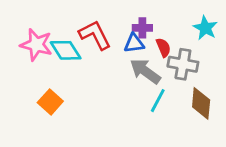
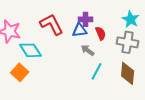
cyan diamond: (66, 50) -> (31, 50), moved
gray cross: (183, 64) -> (128, 42), moved
gray arrow: (145, 71) -> (88, 50), size x0.6

